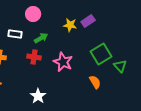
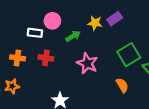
pink circle: (33, 14) -> (52, 21), moved
green arrow: (41, 38) -> (73, 36), moved
red cross: (34, 57) -> (46, 58), moved

